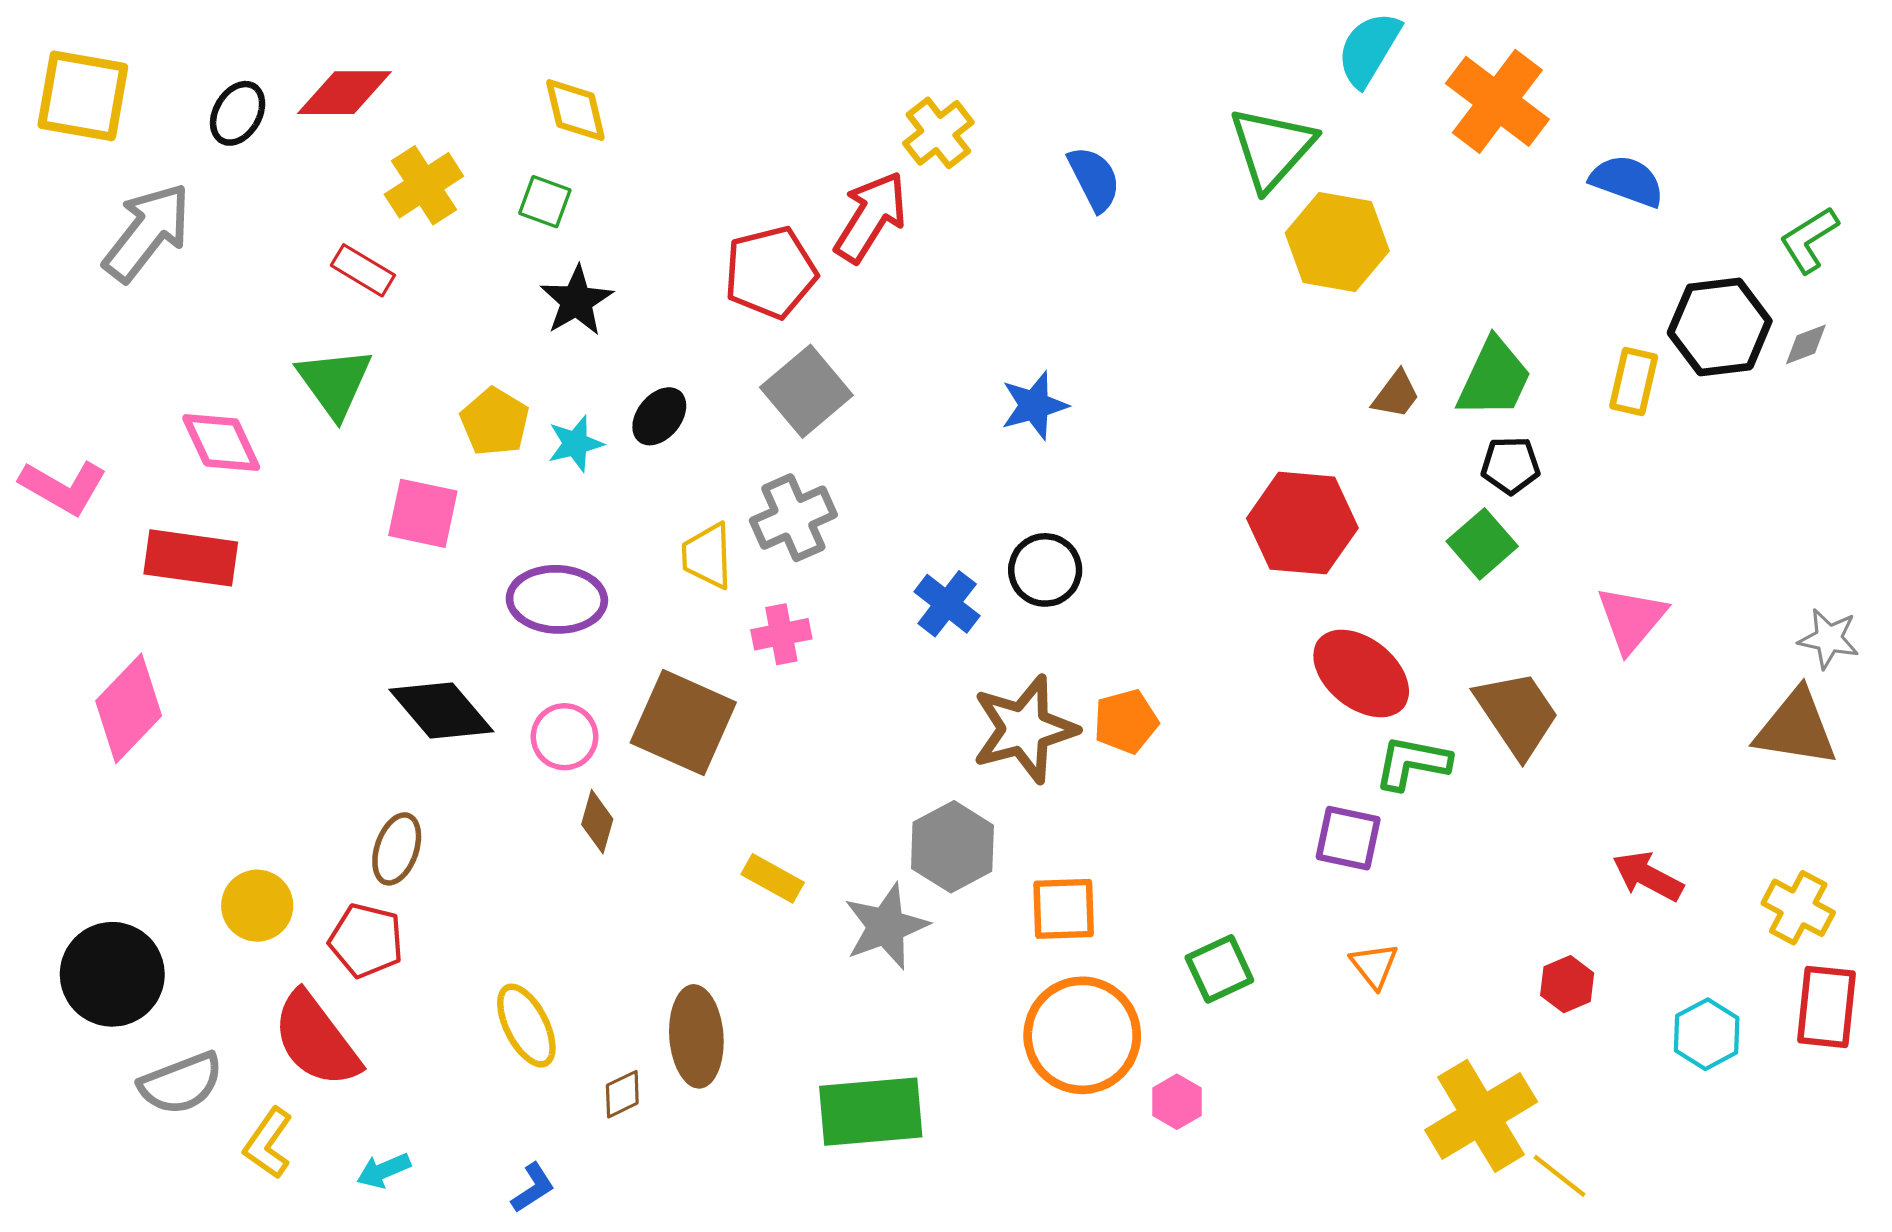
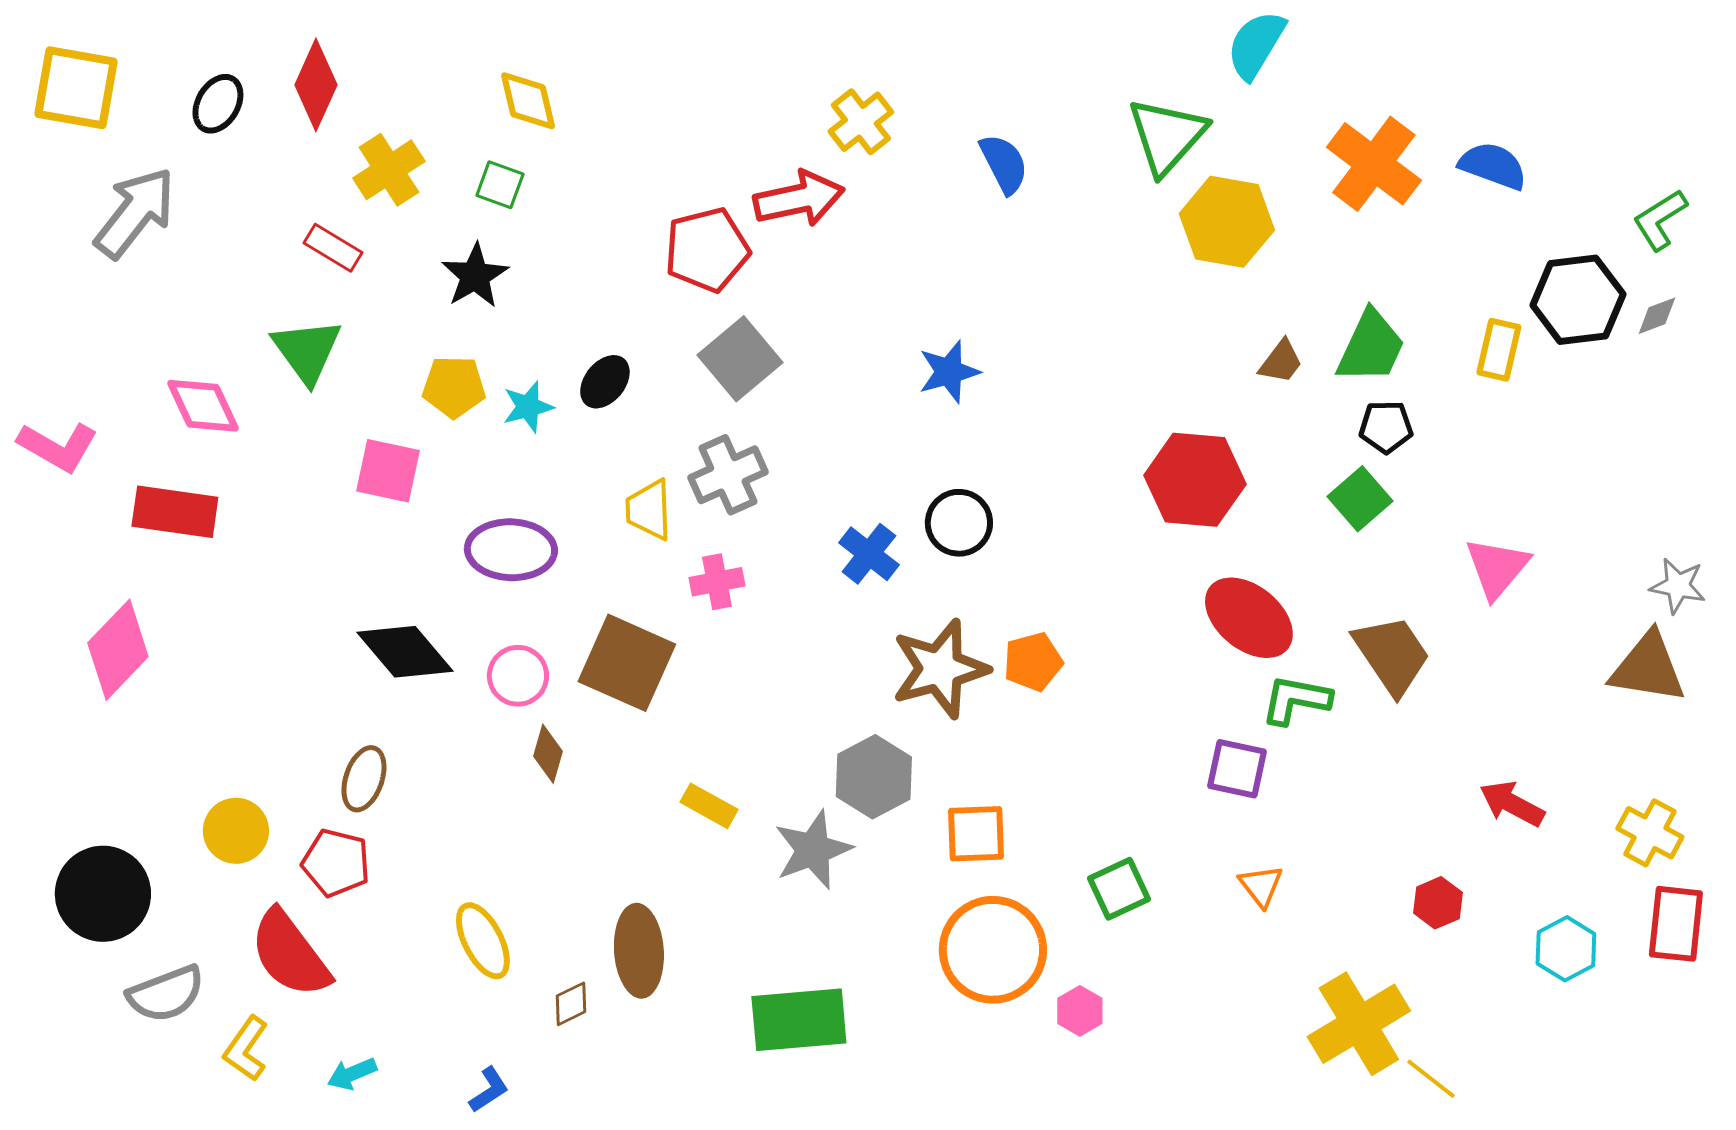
red diamond: (344, 93) -> (316, 85), turned -66
orange cross: (1497, 101) -> (1374, 164), moved
red arrow: (871, 217) -> (799, 199), turned 46
black star: (577, 301) -> (475, 276), moved
yellow pentagon: (495, 422) -> (454, 387), turned -30

